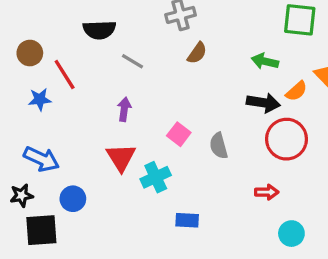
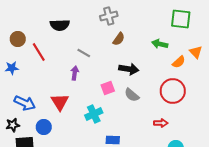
gray line: (132, 61) -> (84, 53), moved
blue star: (40, 99) -> (12, 68), moved
black arrow: (263, 103) -> (129, 69), moved
pink square: (179, 134) -> (108, 88), turned 32
gray semicircle: (219, 146) -> (132, 95), turned -35
red triangle: (121, 157) -> (60, 102), moved

